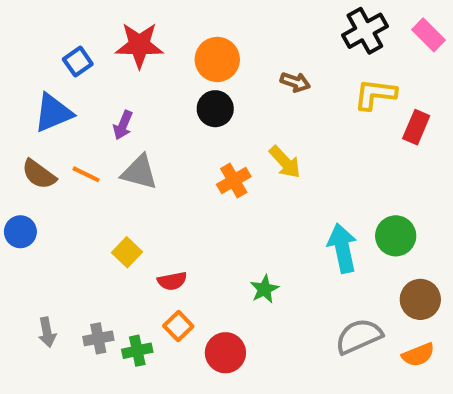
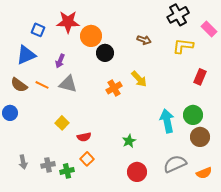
pink rectangle: (429, 35) -> (209, 29), moved
orange circle: (217, 59) -> (91, 36), moved
blue square: (78, 62) -> (38, 30), turned -32
red rectangle: (416, 127) -> (200, 77), moved
brown circle: (420, 299) -> (200, 137), moved
red circle: (225, 353) -> (137, 172), moved

